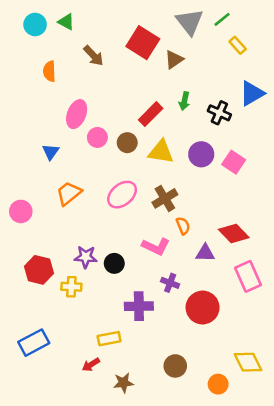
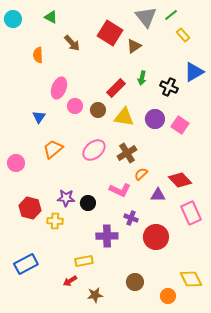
cyan circle: (35, 24) -> (13, 19), moved
orange semicircle: (183, 226) -> (141, 174), turned -112

